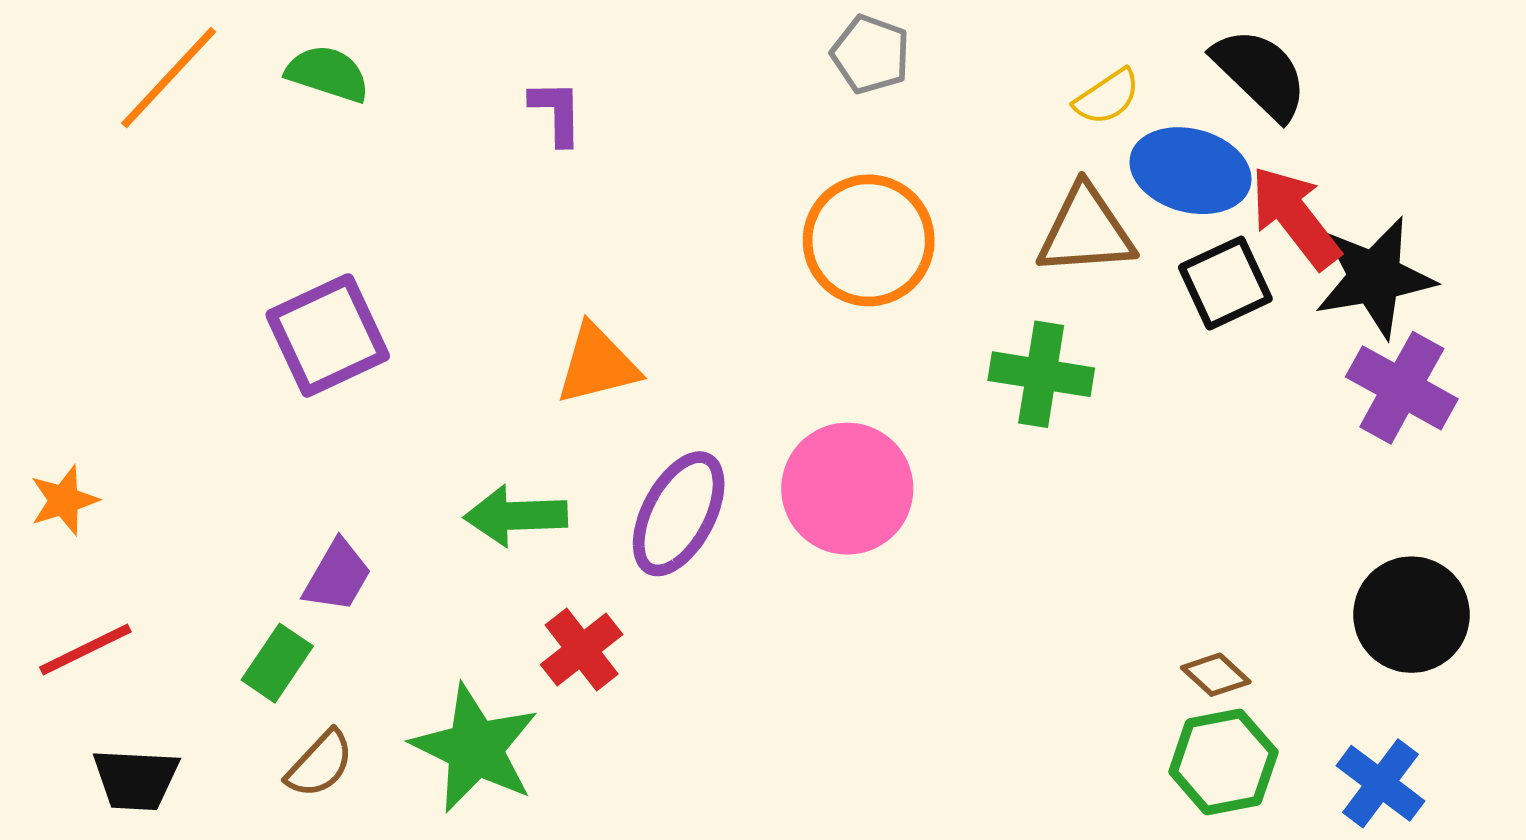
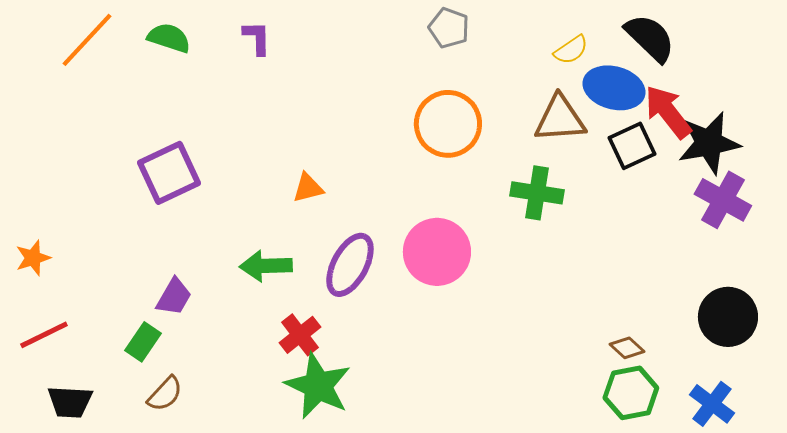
purple L-shape: (556, 112) -> (257, 38), moved
orange triangle: (597, 365) -> (308, 188), size x0.7
green star: (475, 748) -> (318, 386), moved

